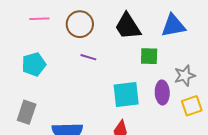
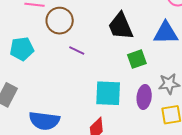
brown circle: (80, 24) -> (60, 21), moved
green square: (149, 56) -> (137, 59), turned -30

